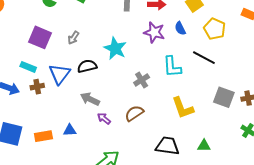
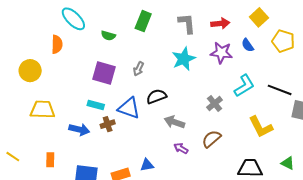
cyan star: (115, 48) -> (184, 59), moved, turned 30
black line: (204, 58) -> (280, 90), moved
cyan L-shape: (172, 67) -> (244, 86), turned -110
blue triangle: (59, 74) -> (129, 108), turned -40
gray arrow: (90, 99) -> (174, 122), moved
green triangle: (204, 146) -> (288, 163), turned 32

